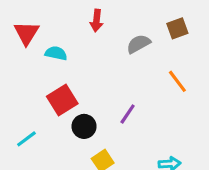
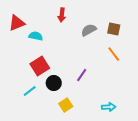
brown square: (177, 28) -> (114, 29), moved, turned 32
red triangle: (26, 33) -> (17, 23), turned 36
cyan line: (26, 139) -> (30, 91), moved

